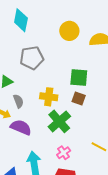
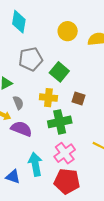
green square: (79, 77) -> (59, 72), moved, turned 36
green cross: (59, 121) -> (60, 122), turned 30
pink cross: (64, 153) -> (65, 153), size x1.5

